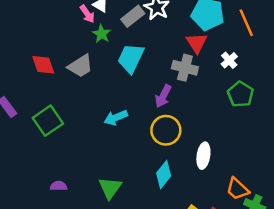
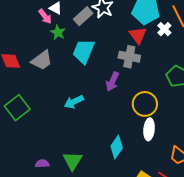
white cross: (229, 60) -> (164, 29), moved
yellow circle: (166, 130) -> (145, 104), moved
purple semicircle: (59, 186) -> (42, 164), moved

